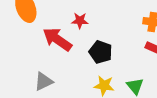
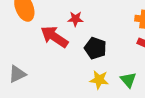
gray triangle: (44, 81) -> (17, 74), moved

